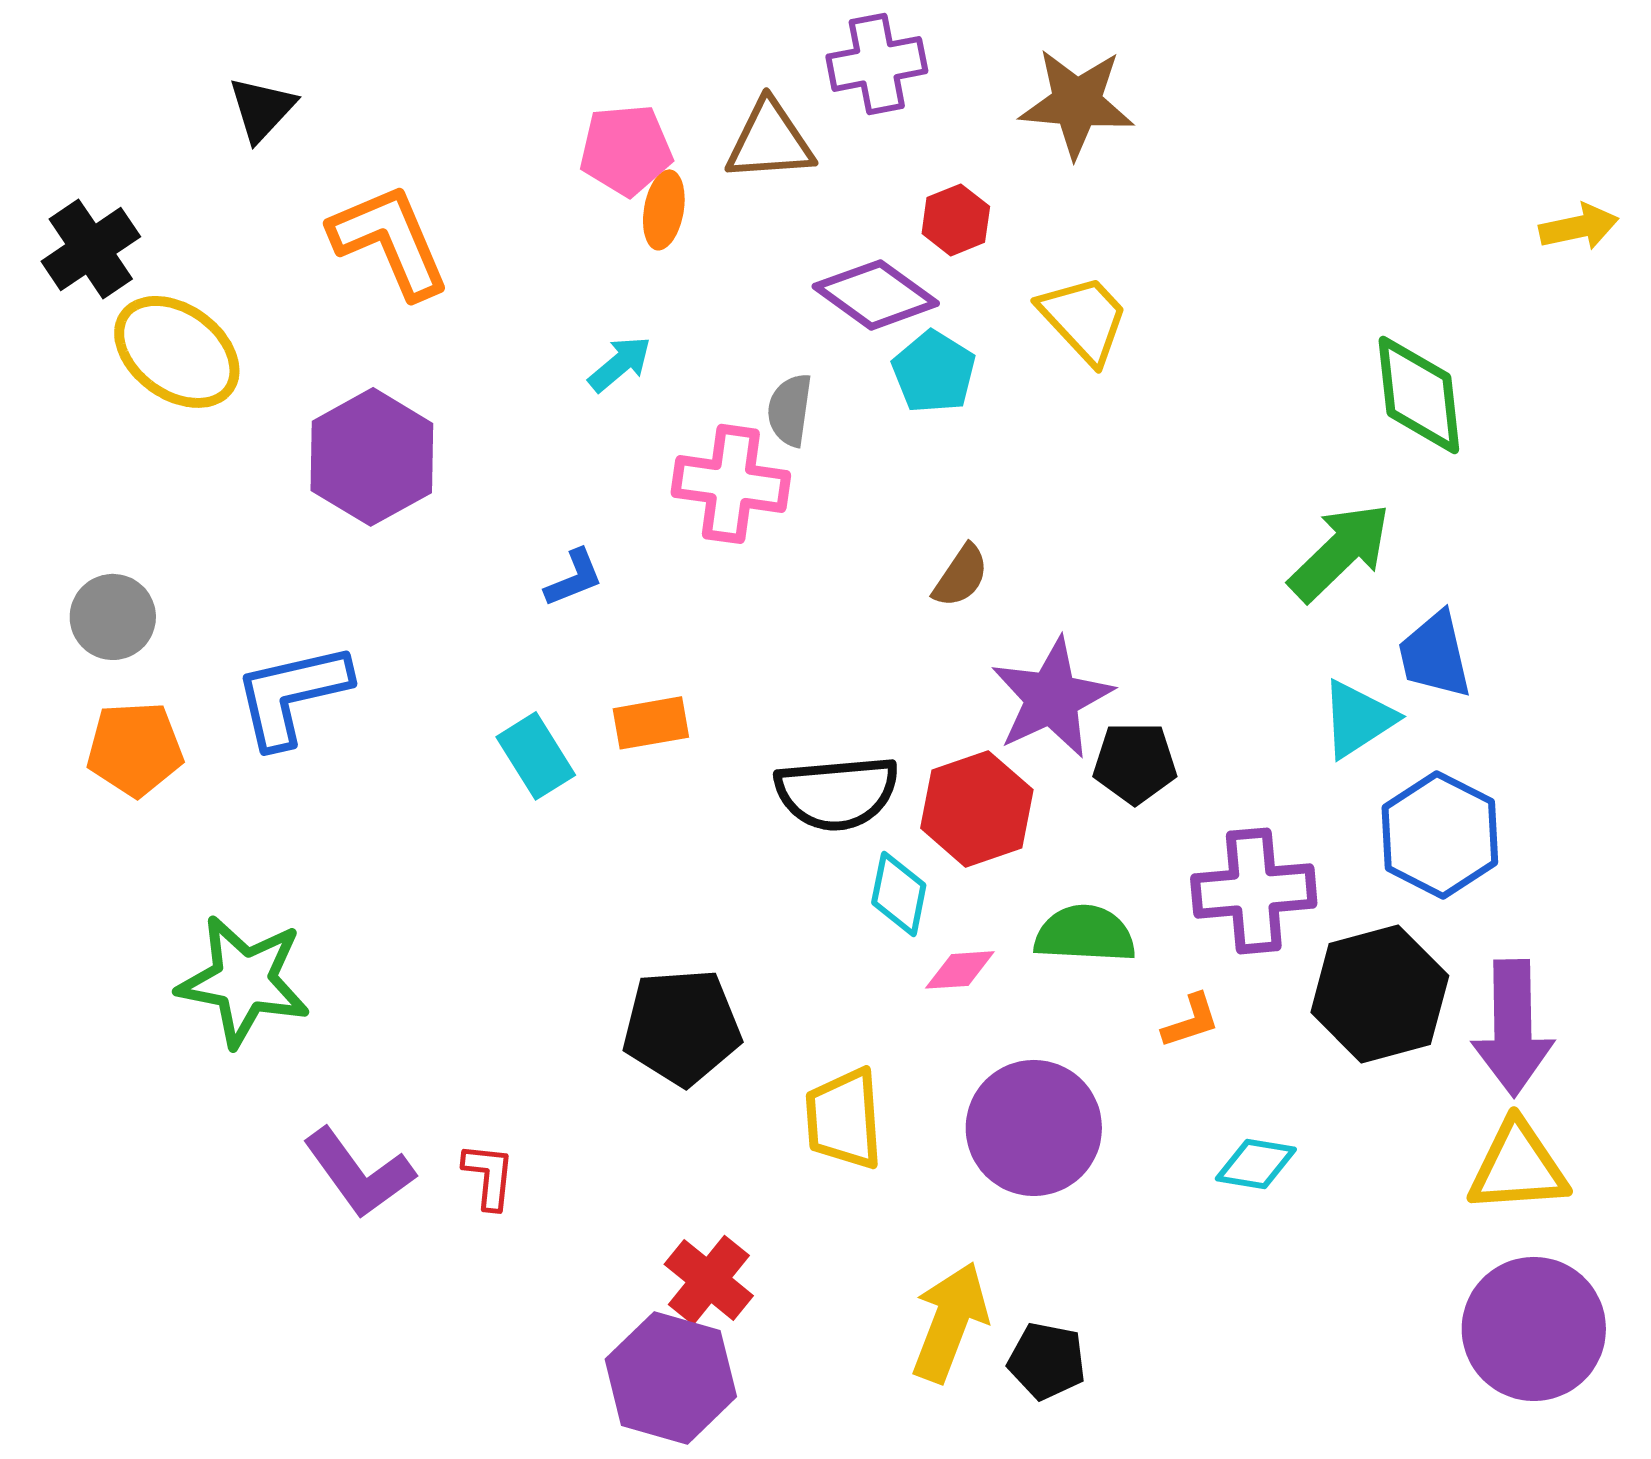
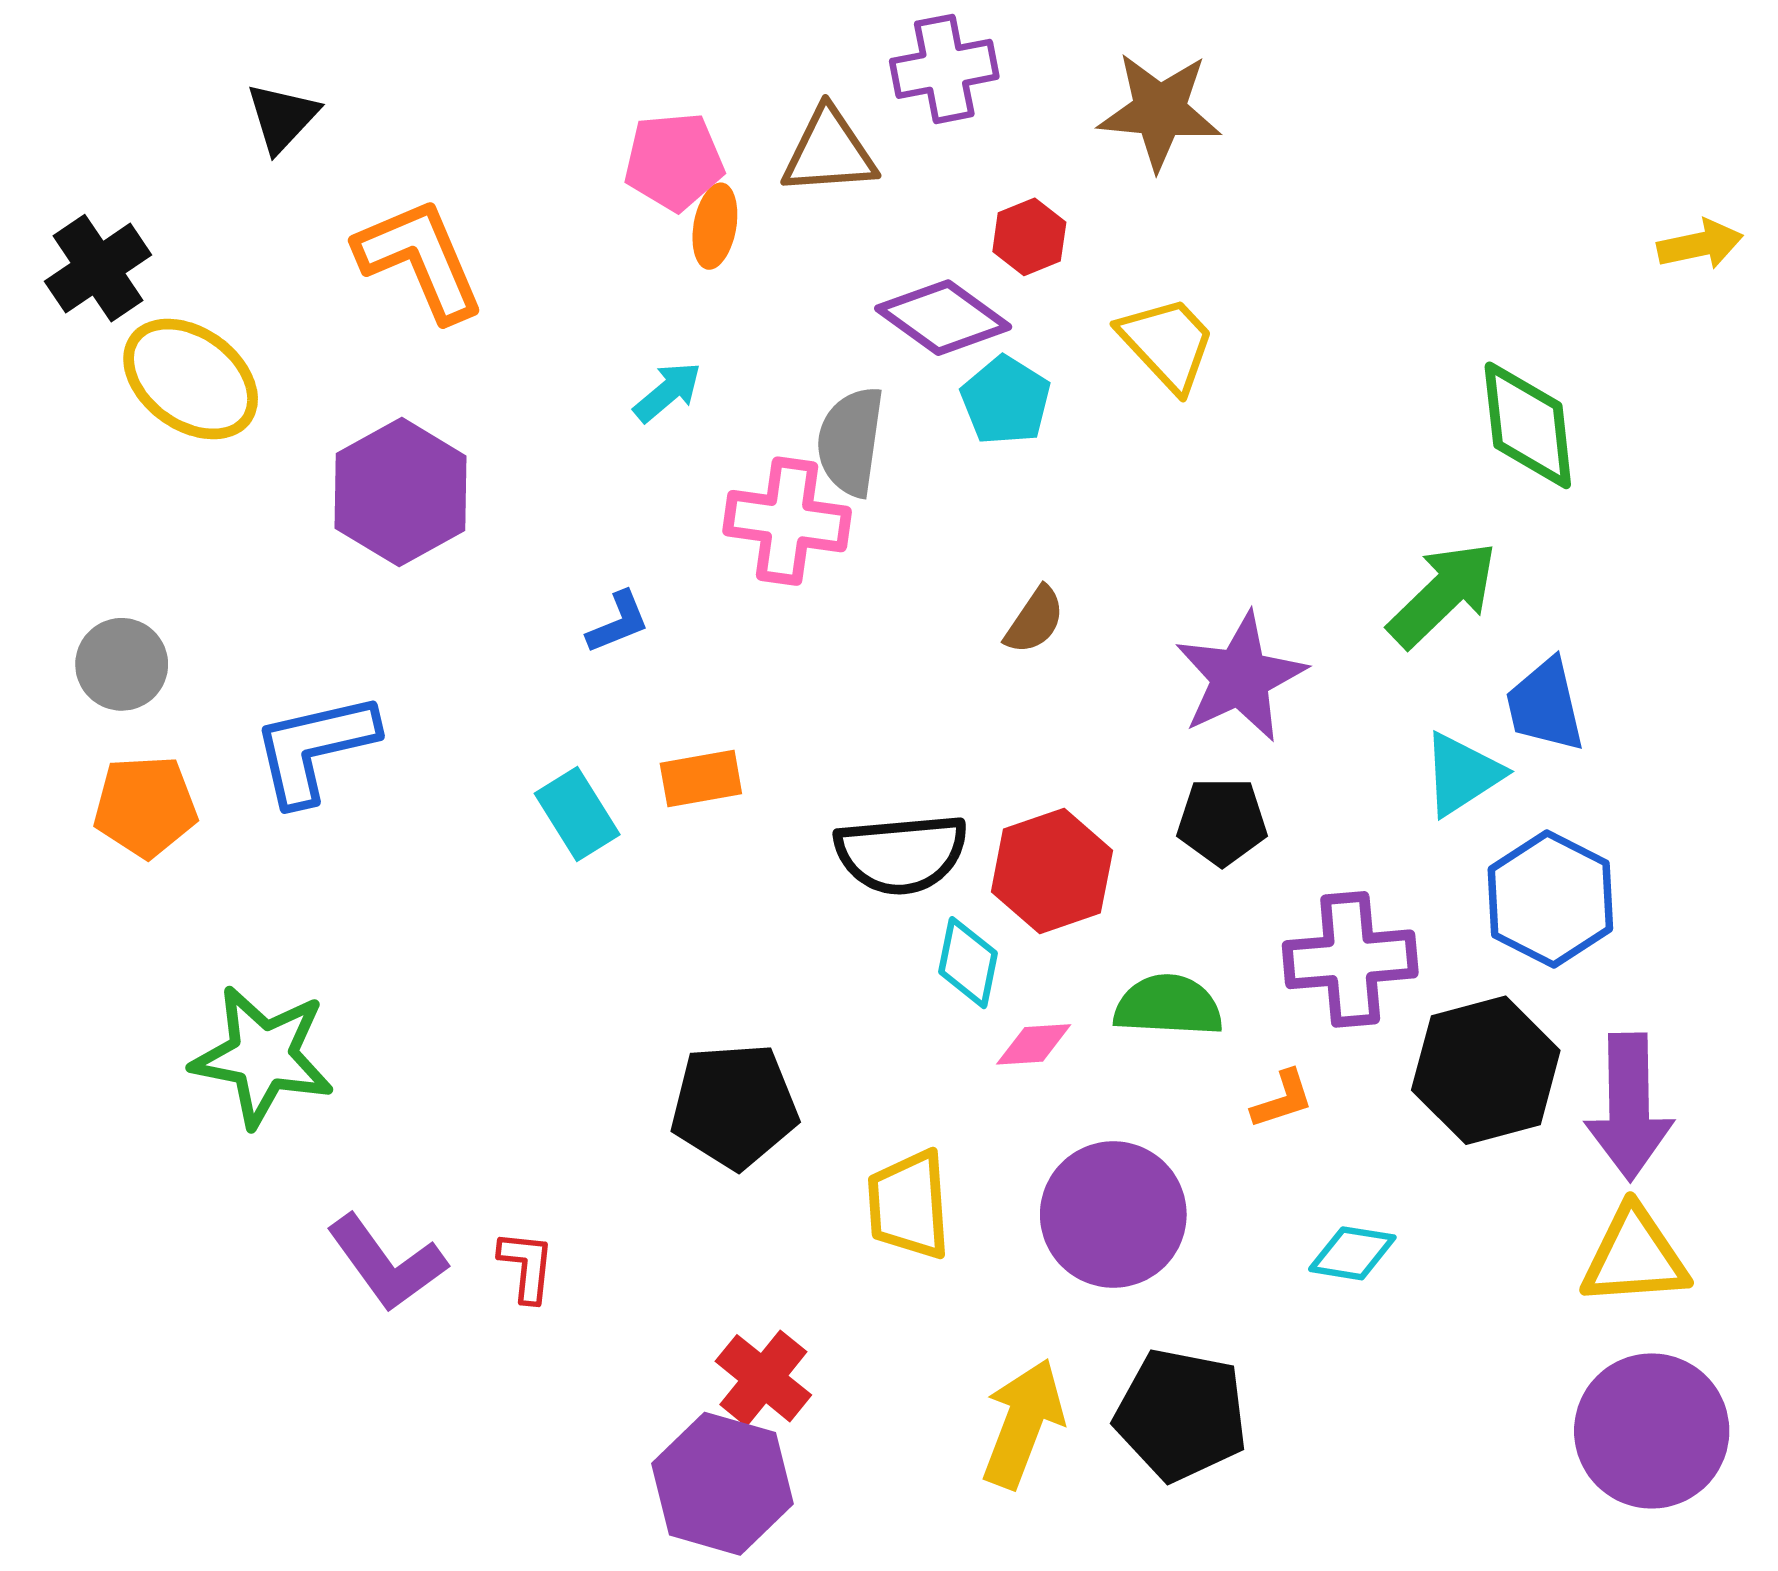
gray semicircle: (790, 410) -> (851, 441), size x1.4
purple star: (1052, 698) -> (1240, 677), moved
black pentagon: (1047, 1361) -> (1181, 1415), moved, size x1.6

